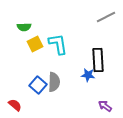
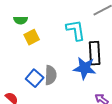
cyan L-shape: (58, 44) -> (76, 30), moved
blue star: (88, 75) -> (85, 68), size x1.6

